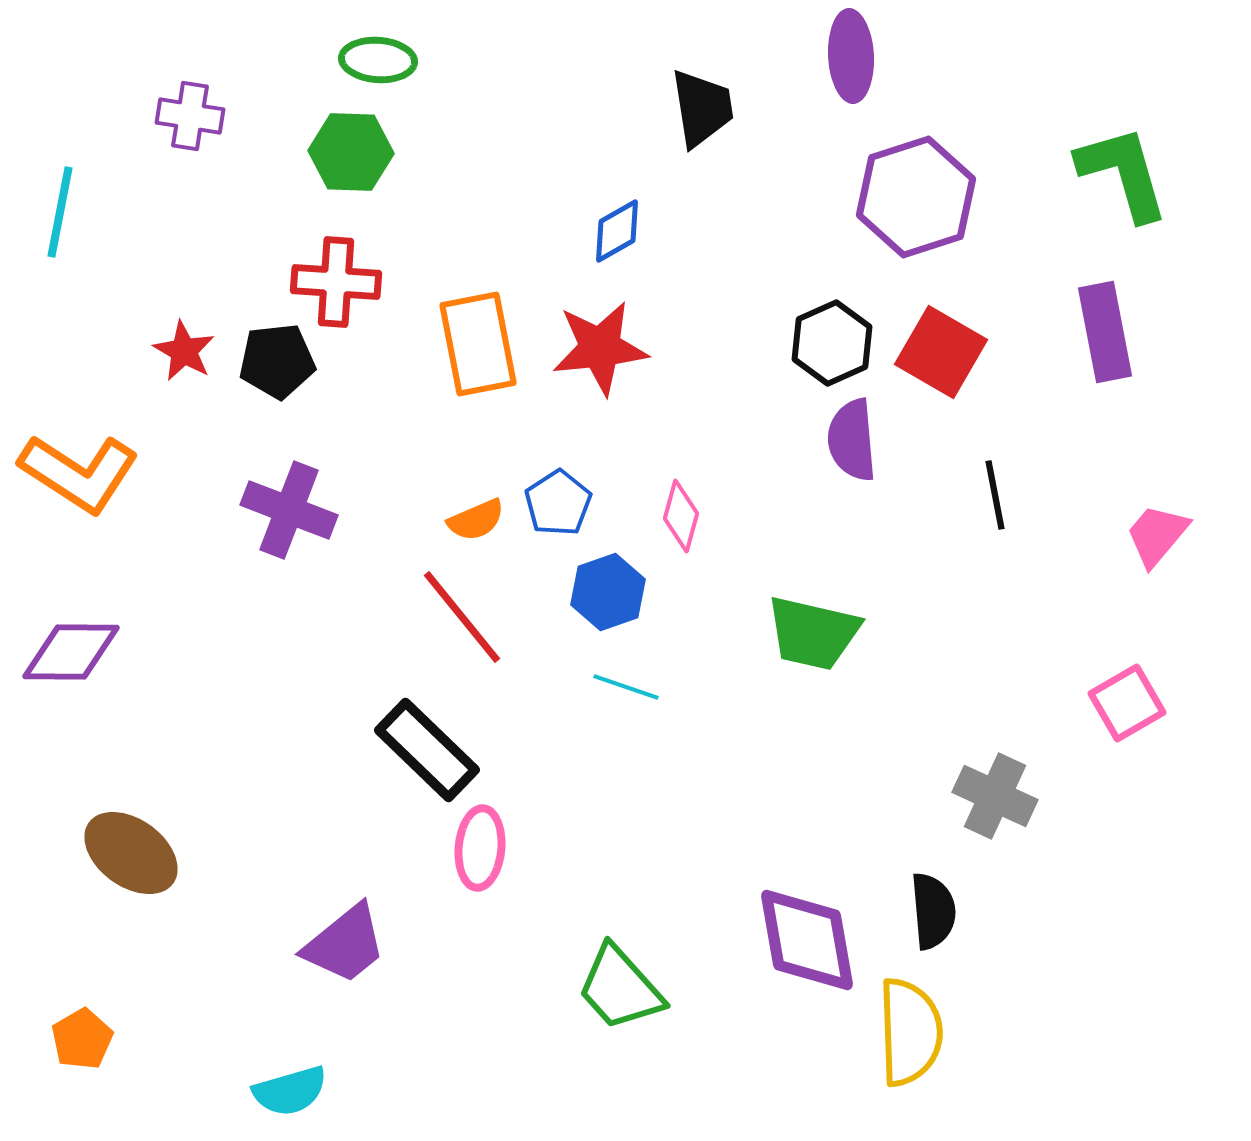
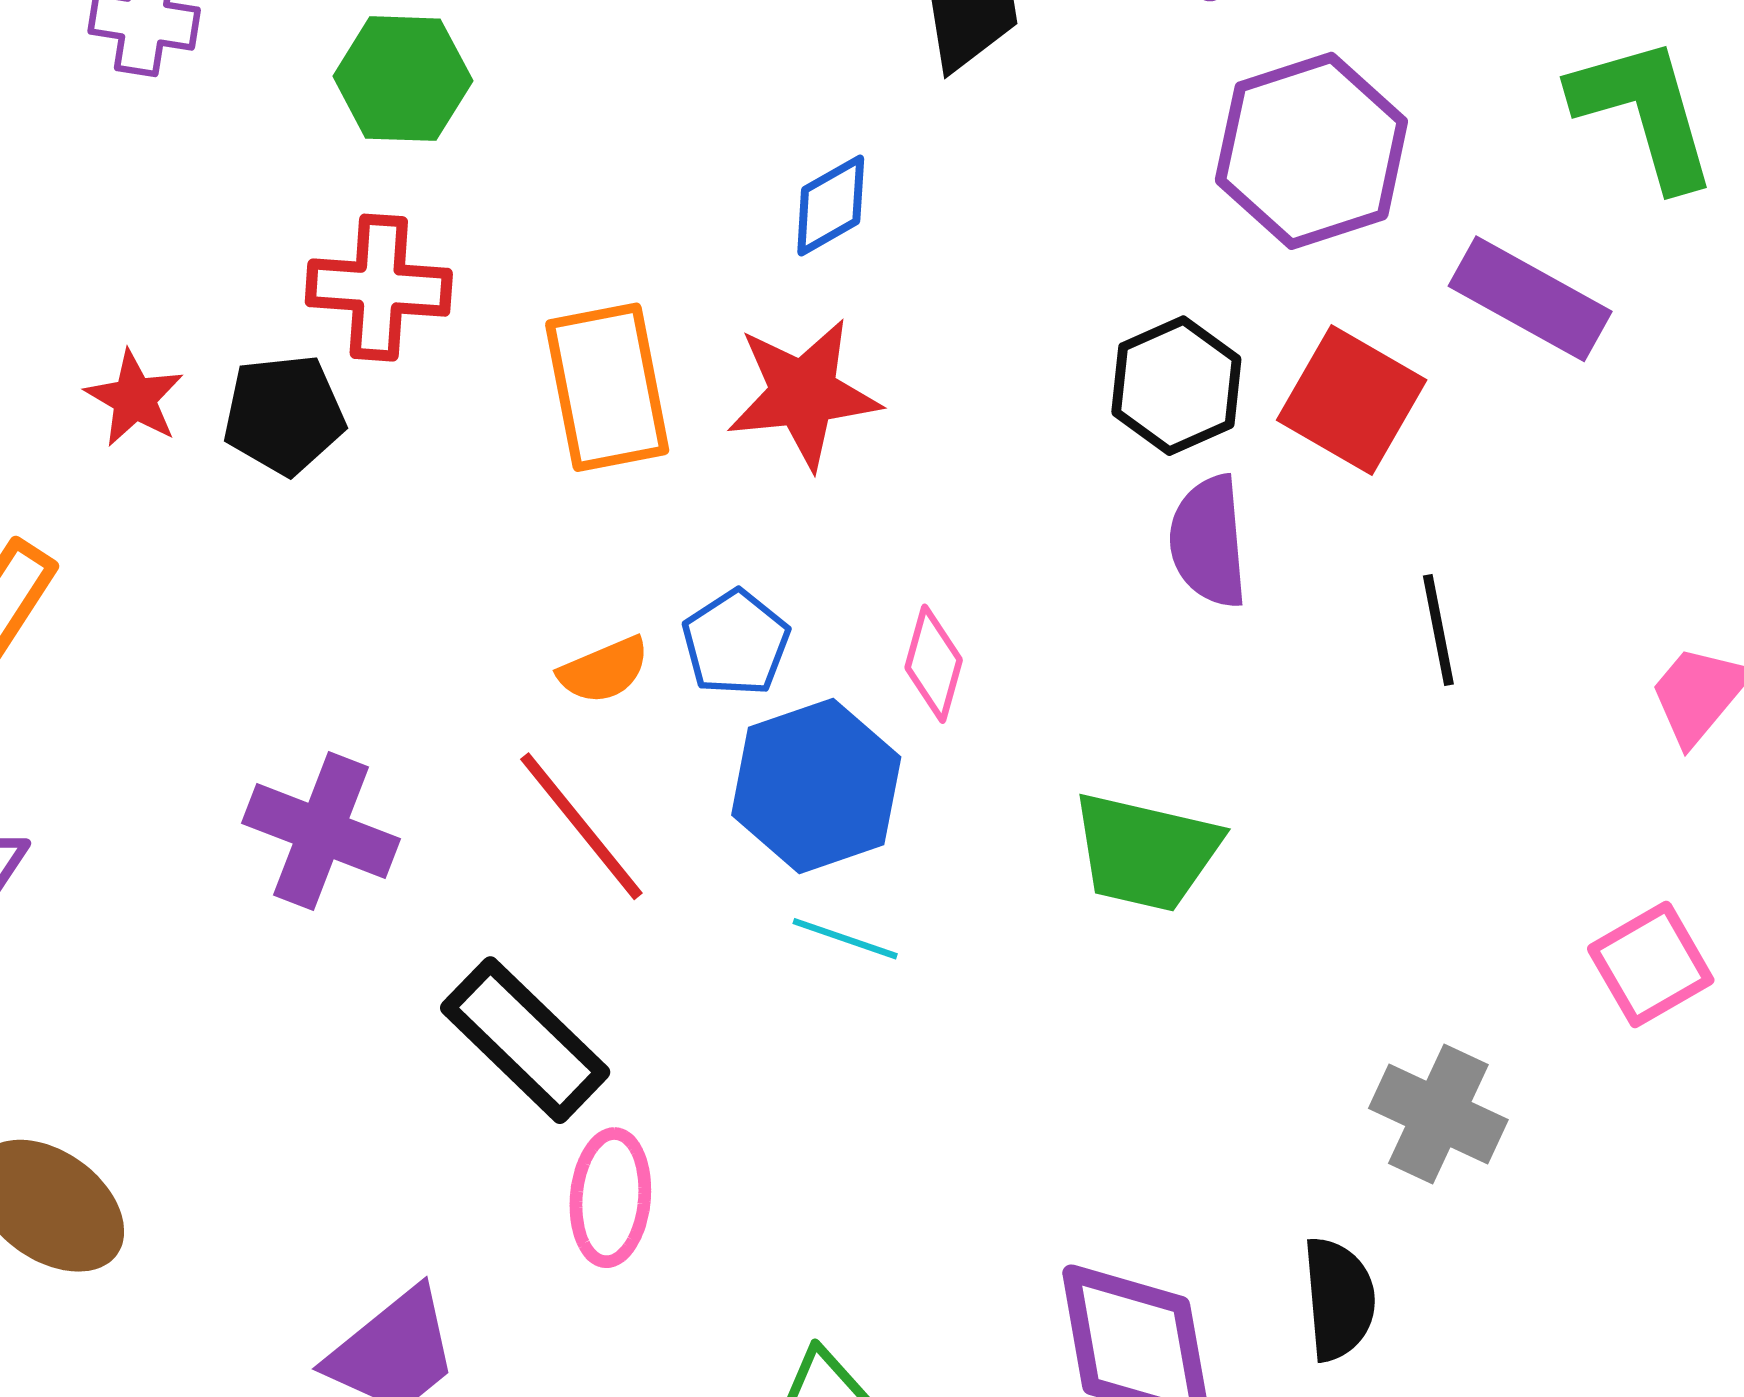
purple rectangle: (1105, 332) -> (1530, 299), moved, turned -50
purple cross: (289, 510) -> (321, 831), moved
blue hexagon: (608, 592) -> (816, 786), size x1.4

